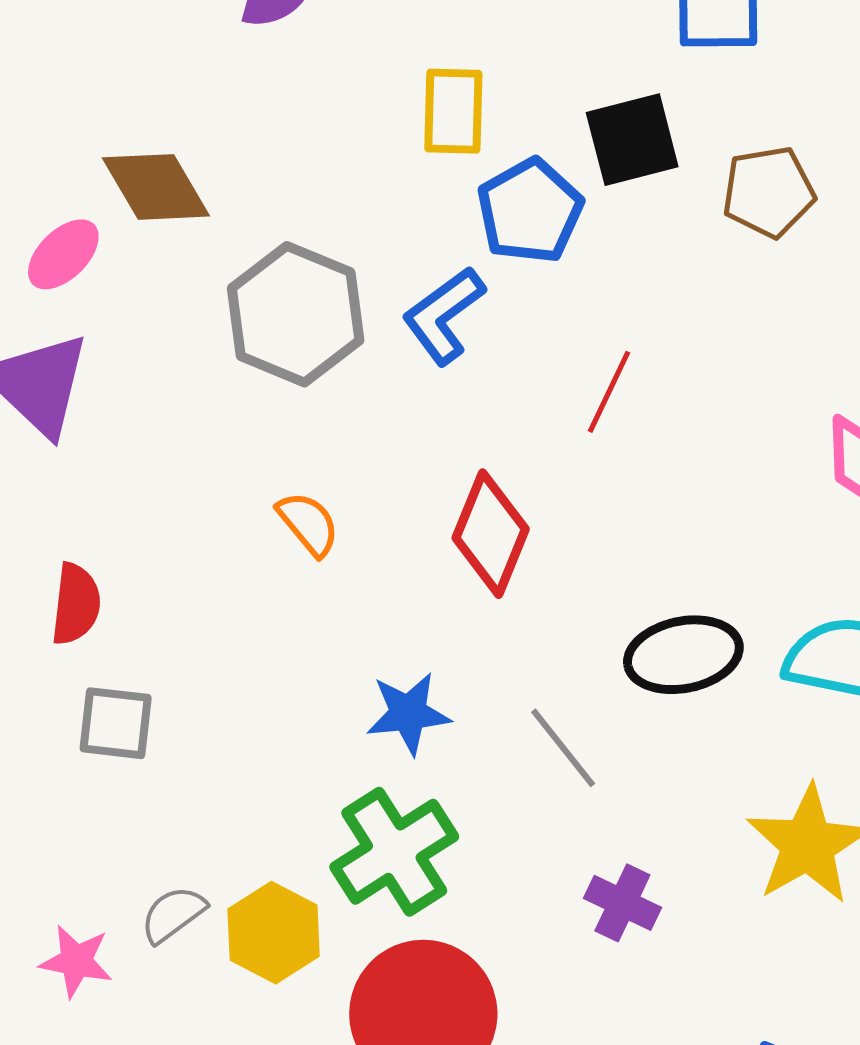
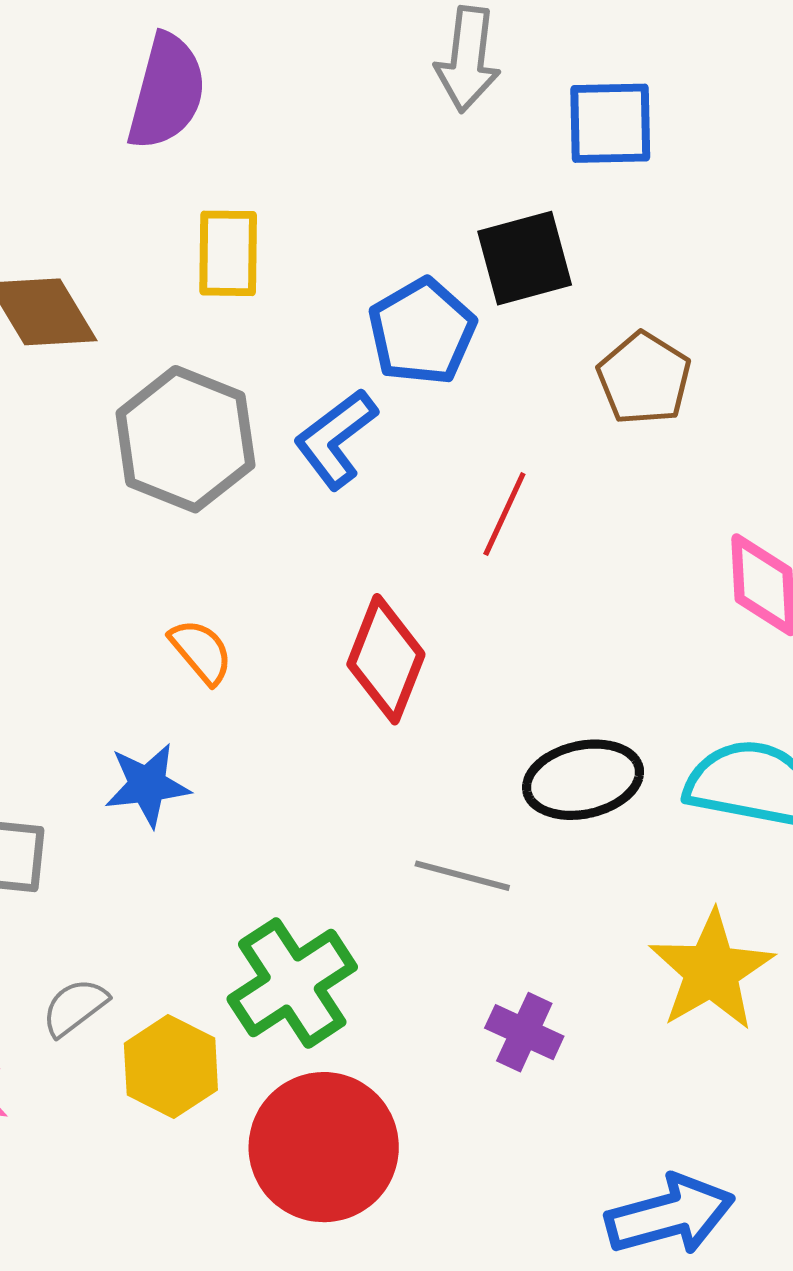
yellow rectangle: (453, 111) -> (228, 253), moved
brown pentagon: (769, 192) -> (644, 379), moved, turned -30
blue star: (408, 713) -> (147, 785), moved
gray line: (563, 748) -> (462, 876), turned -36
gray semicircle: (173, 914) -> (75, 1007), moved

